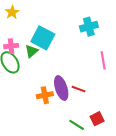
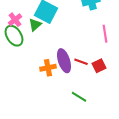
pink cross: (11, 46) -> (15, 20), turned -32
red square: (97, 119) -> (99, 66), moved

